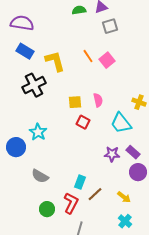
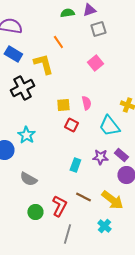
orange line: (88, 56) -> (58, 42), moved
cyan rectangle: (80, 182) -> (75, 165), moved
brown line: (95, 194) -> (83, 197), turned 70
yellow arrow: (124, 197) -> (112, 200), size x1.6
cyan cross: (125, 221) -> (104, 226), moved

